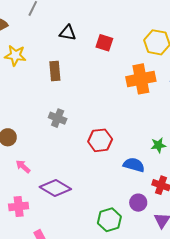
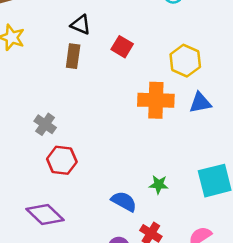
brown rectangle: (55, 71) -> (73, 56), moved
red hexagon: (100, 140) -> (62, 160), moved
purple diamond: (55, 188) -> (45, 215), moved

